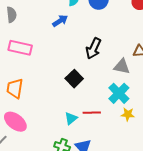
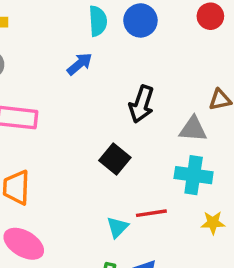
cyan cross: (119, 93) -> (194, 175), turned -30
yellow star: (128, 114) -> (213, 223), moved

